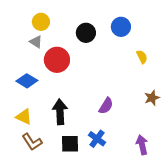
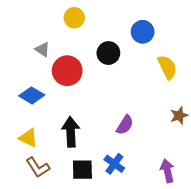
yellow circle: (41, 22) -> (74, 18), moved
black circle: (86, 33) -> (108, 53), moved
yellow semicircle: (142, 57) -> (167, 67), size x1.5

